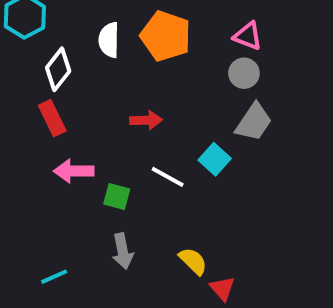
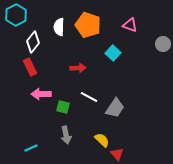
gray circle: (244, 73) -> (163, 44), moved
gray trapezoid: (254, 122) -> (115, 108), moved
cyan square: (215, 159) -> (113, 53), moved

